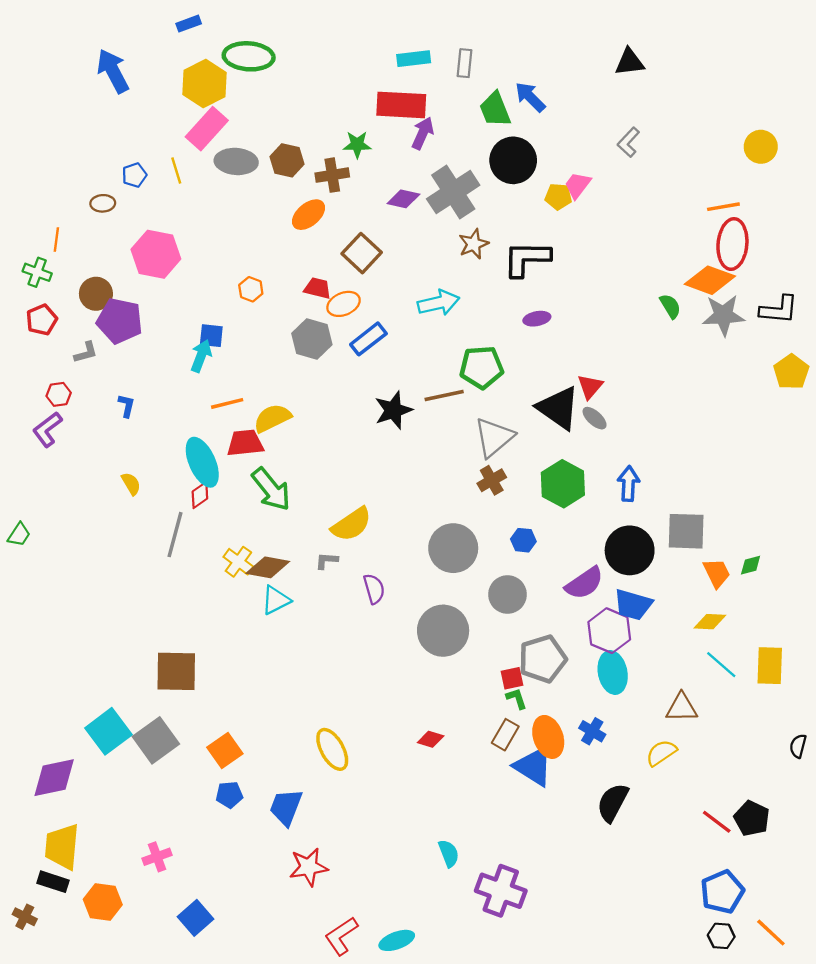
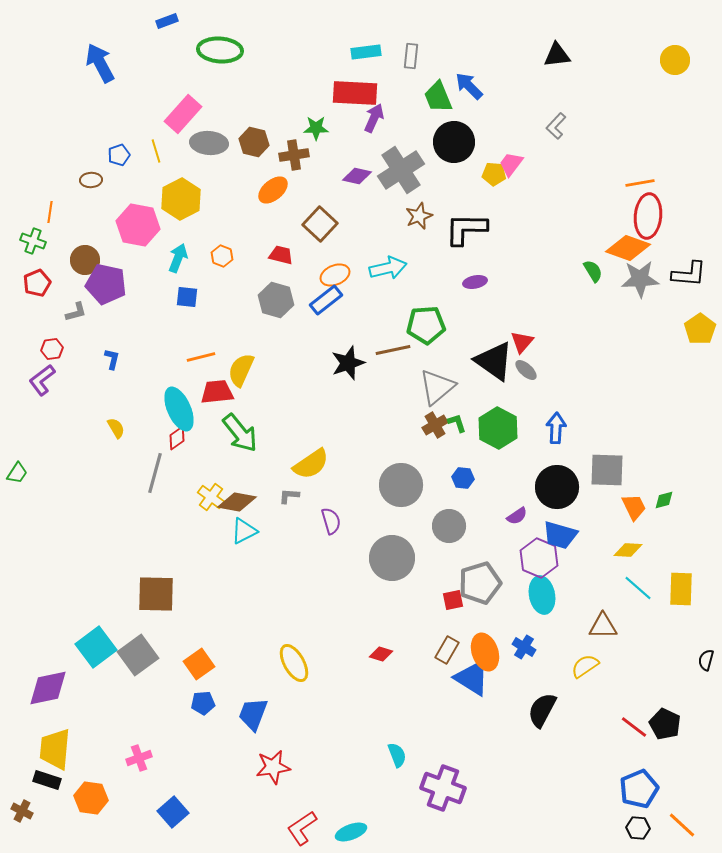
yellow hexagon: (204, 83) -> (181, 199), moved
yellow circle: (761, 147) -> (675, 60), moved
orange ellipse: (344, 304) -> (335, 275), moved
cyan arrow: (201, 356) -> (178, 258), moved
yellow semicircle: (272, 418) -> (241, 370), turned -40
purple semicircle: (584, 583) -> (517, 516), size x0.6
green L-shape: (517, 699) -> (457, 423), moved

